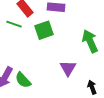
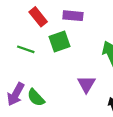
green line: (14, 24) -> (26, 49), moved

